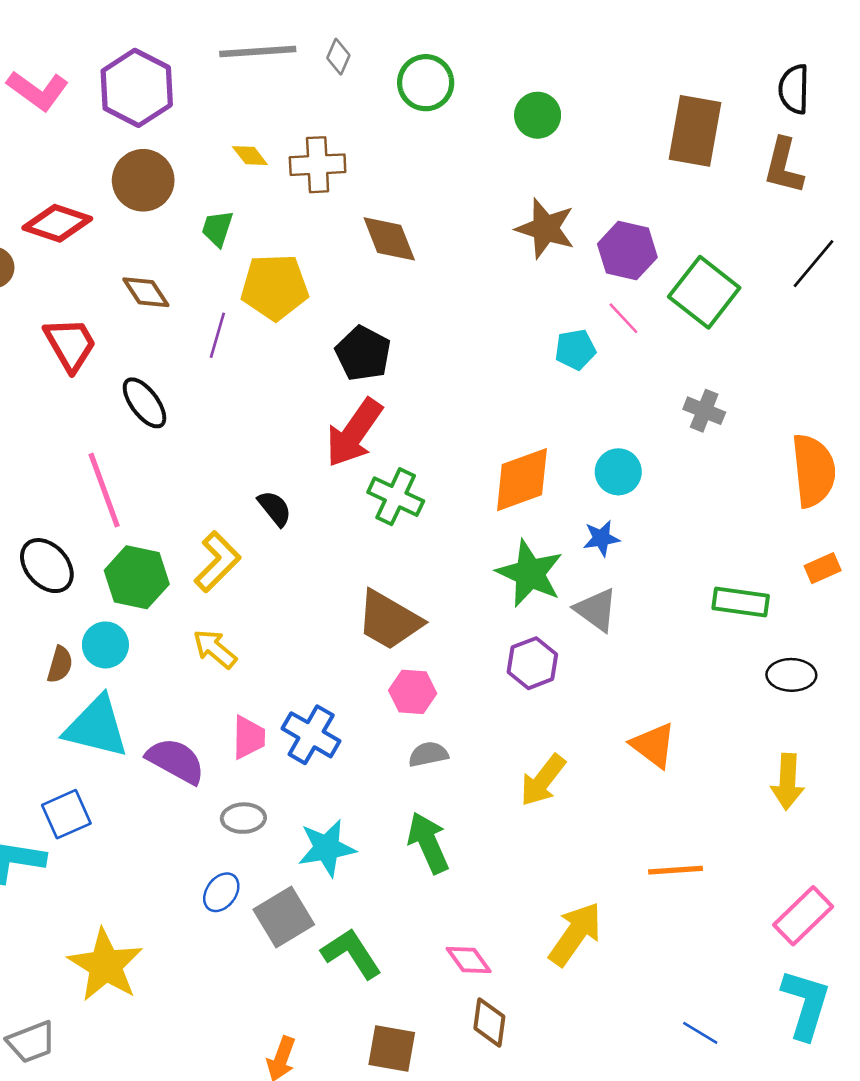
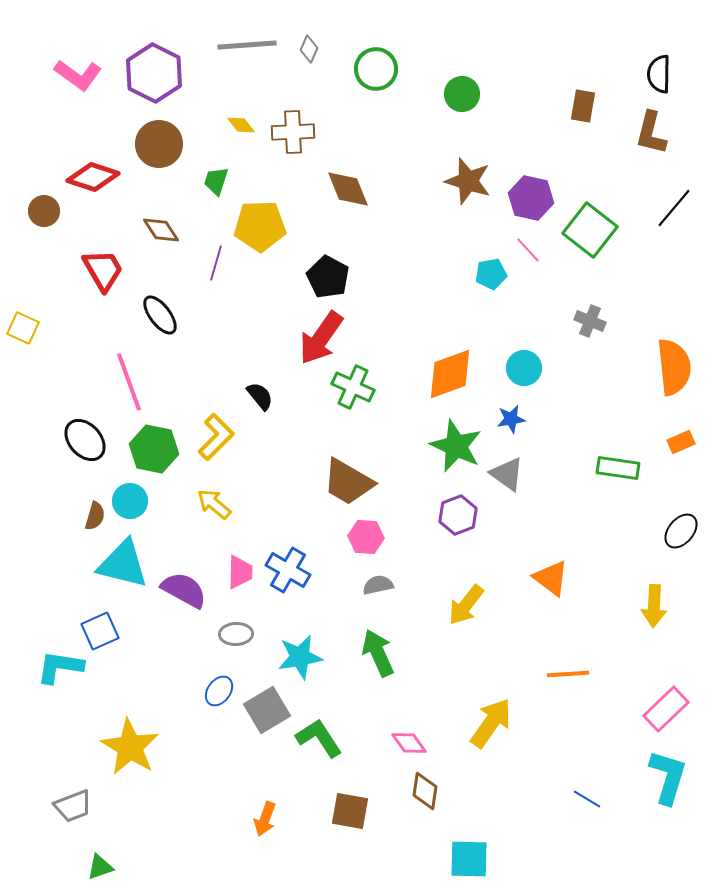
brown rectangle: (695, 131) -> (583, 106), size x0.6
black ellipse: (791, 675) -> (681, 531), moved, turned -51

